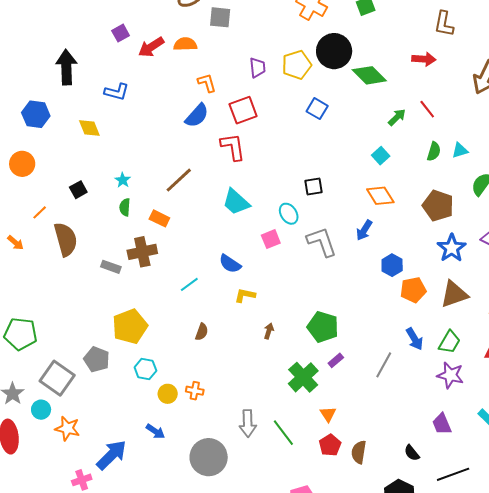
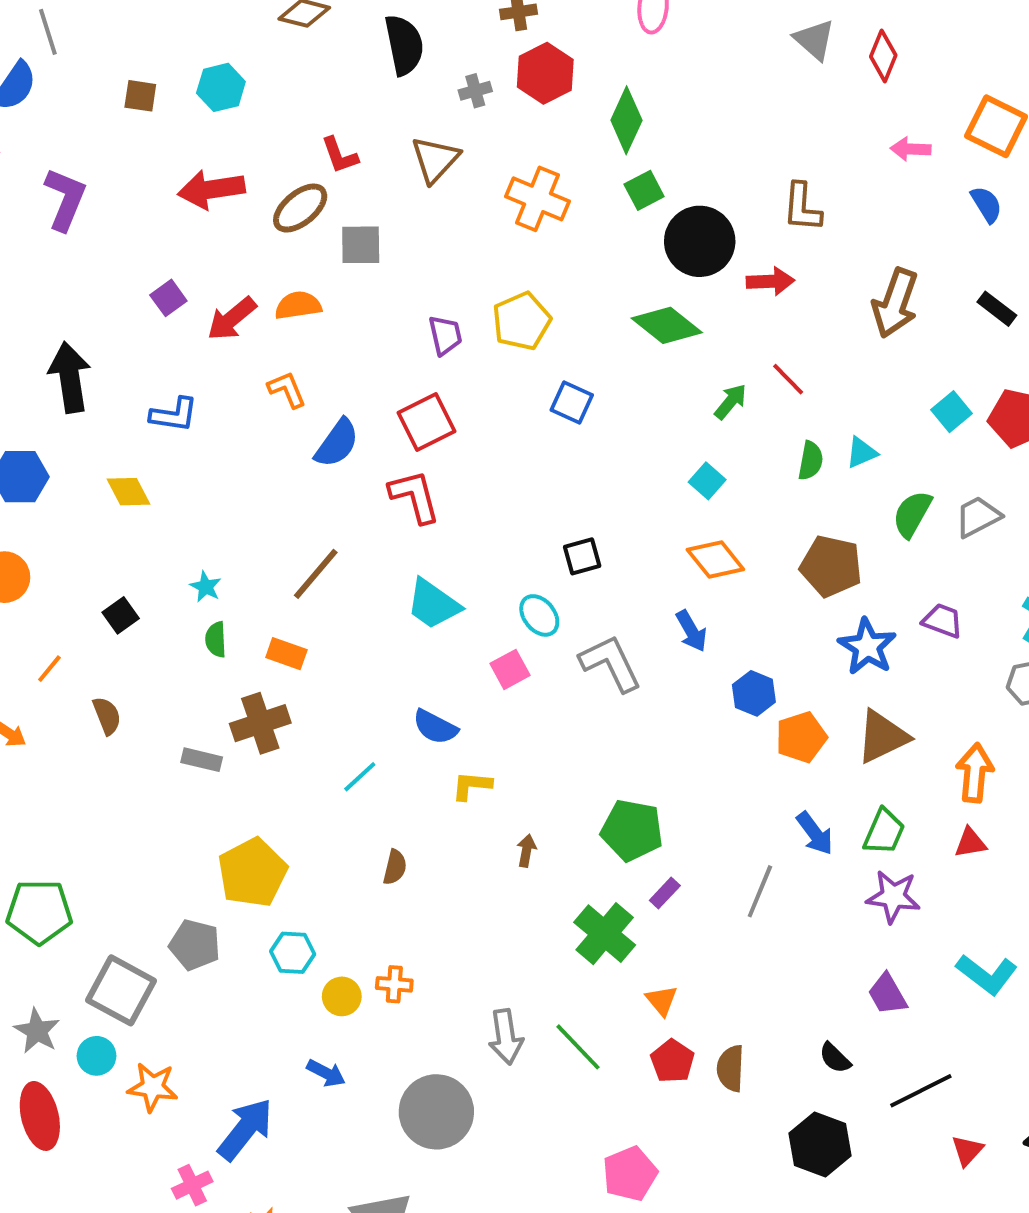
black circle: (334, 51) -> (700, 241), moved
orange L-shape: (207, 83) -> (287, 390), moved
blue arrow: (364, 230) -> (691, 631), turned -55
brown semicircle: (66, 239) -> (107, 716), size x0.6

